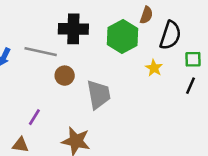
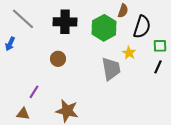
gray line: (41, 52) -> (23, 19), moved, turned 30
gray trapezoid: (99, 94) -> (111, 69), moved

